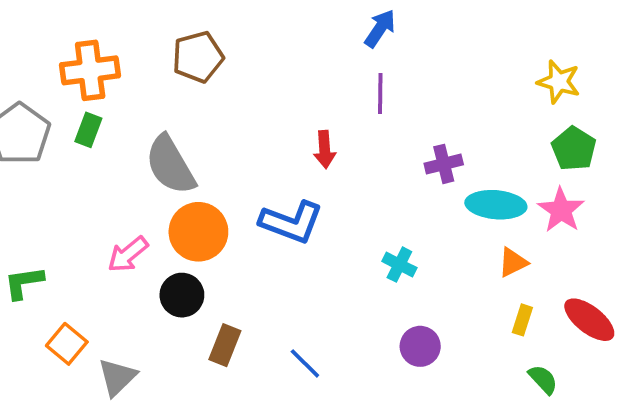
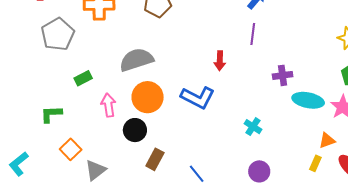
green rectangle: (88, 130) -> (83, 78), moved, turned 36
gray semicircle: (170, 165) -> (136, 60), turned 96
pink arrow: (128, 254) -> (108, 105), turned 115
orange triangle: (513, 262) -> (327, 140), moved

